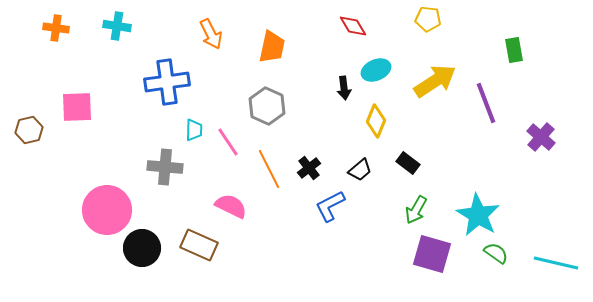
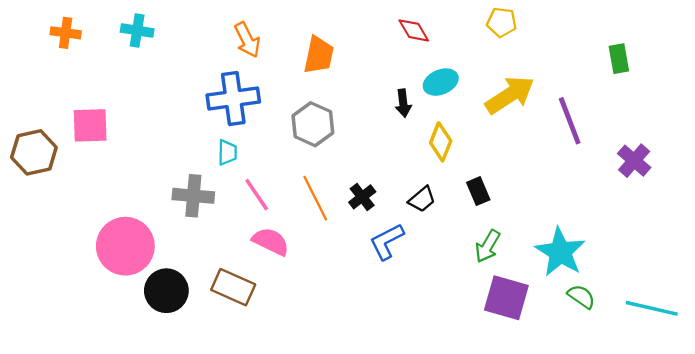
green rectangle: (514, 50) -> (619, 59), moved
blue cross: (167, 82) -> (233, 98), moved
brown hexagon: (29, 130) -> (34, 152), size x1.4
pink line: (228, 142) -> (257, 195), moved
black rectangle: (408, 163) -> (478, 191), turned 30

